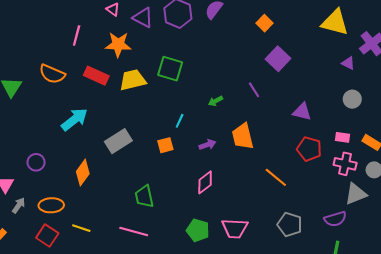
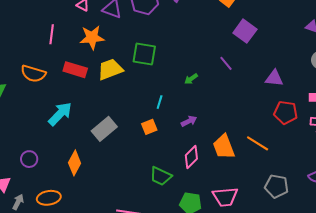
orange trapezoid: (243, 136) -> (224, 147), moved
green trapezoid: (144, 196) -> (161, 176), moved, turned -45

